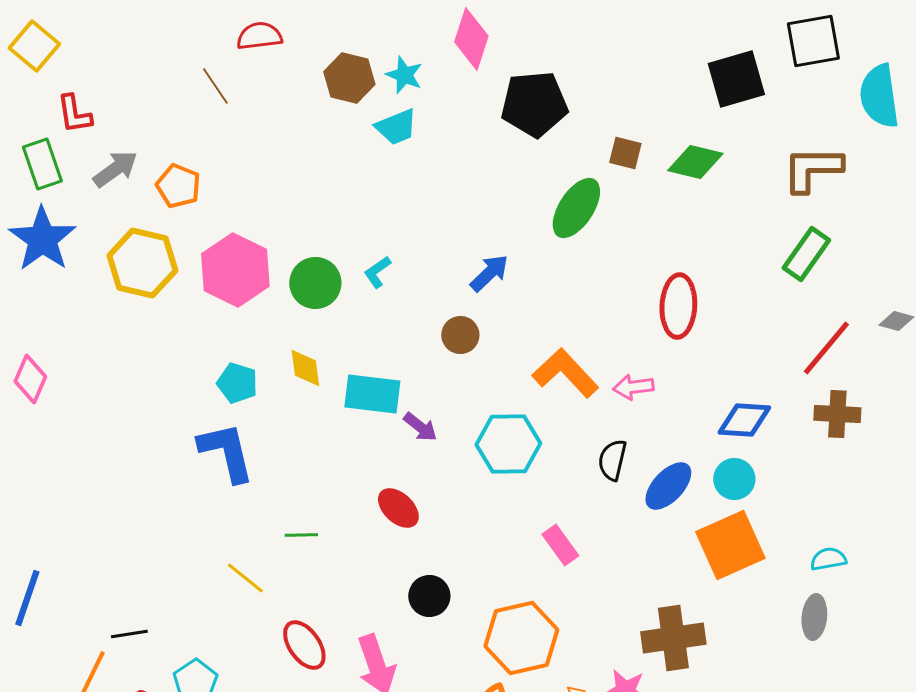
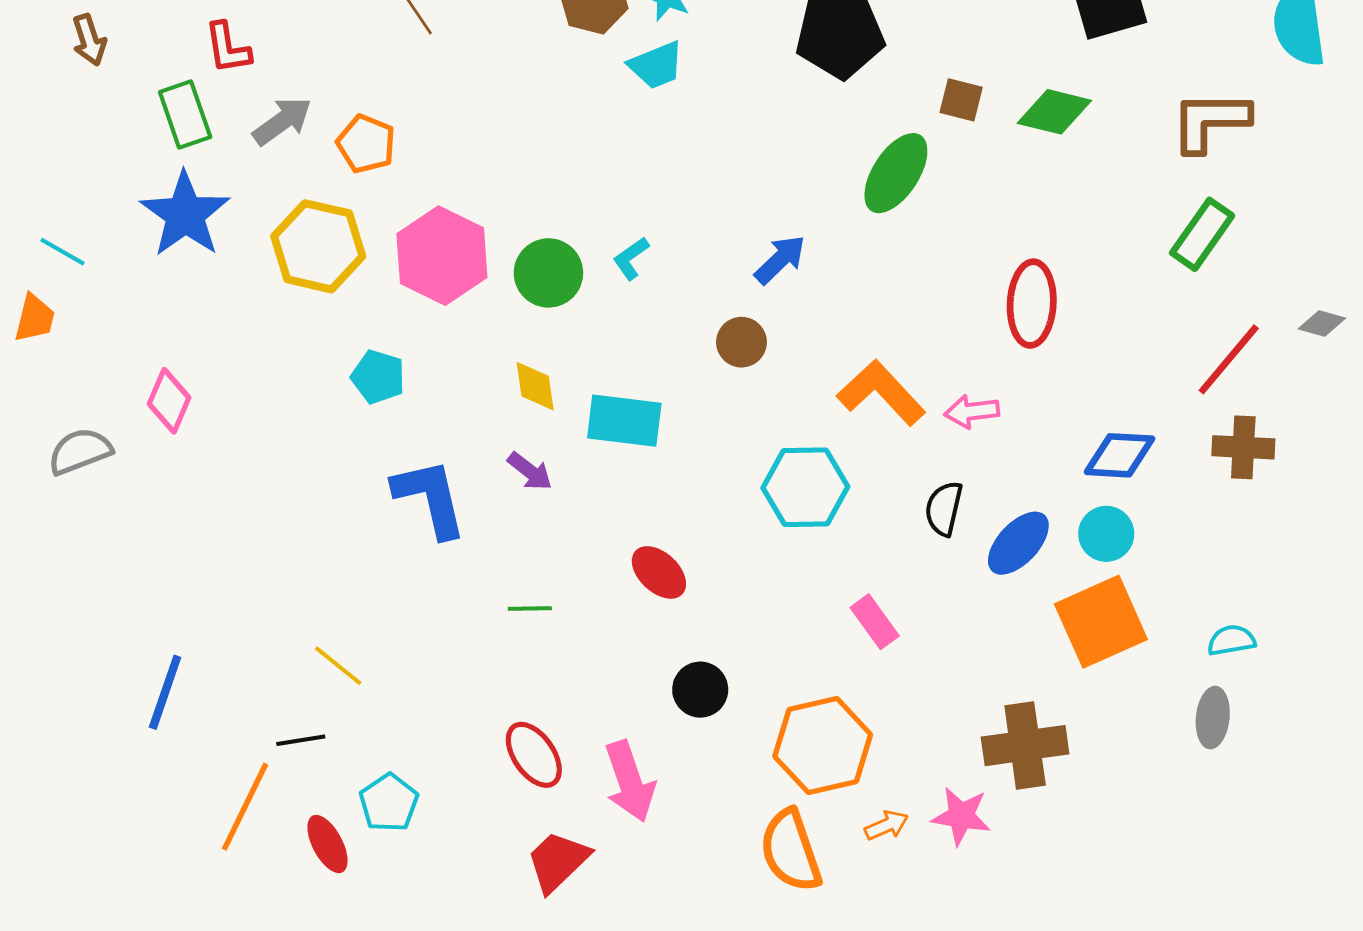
cyan pentagon: (237, 383) -> (378, 377), moved
purple arrow: (420, 427) -> (530, 471), moved
yellow line: (245, 578) -> (338, 666), moved

